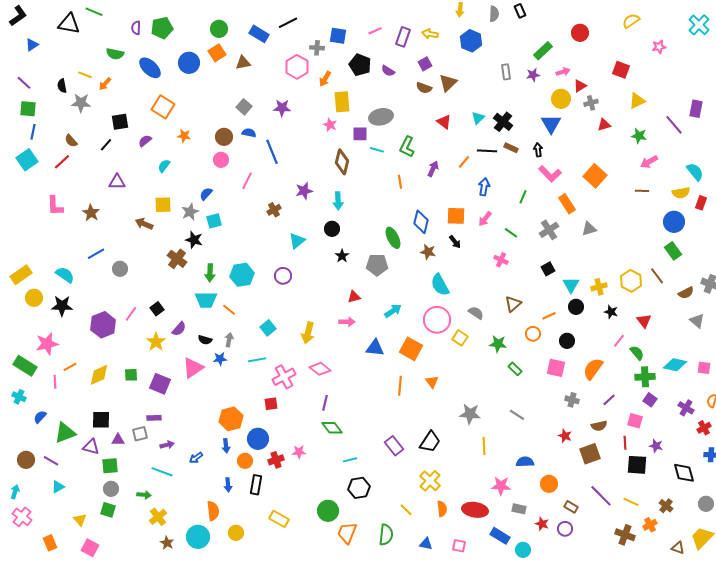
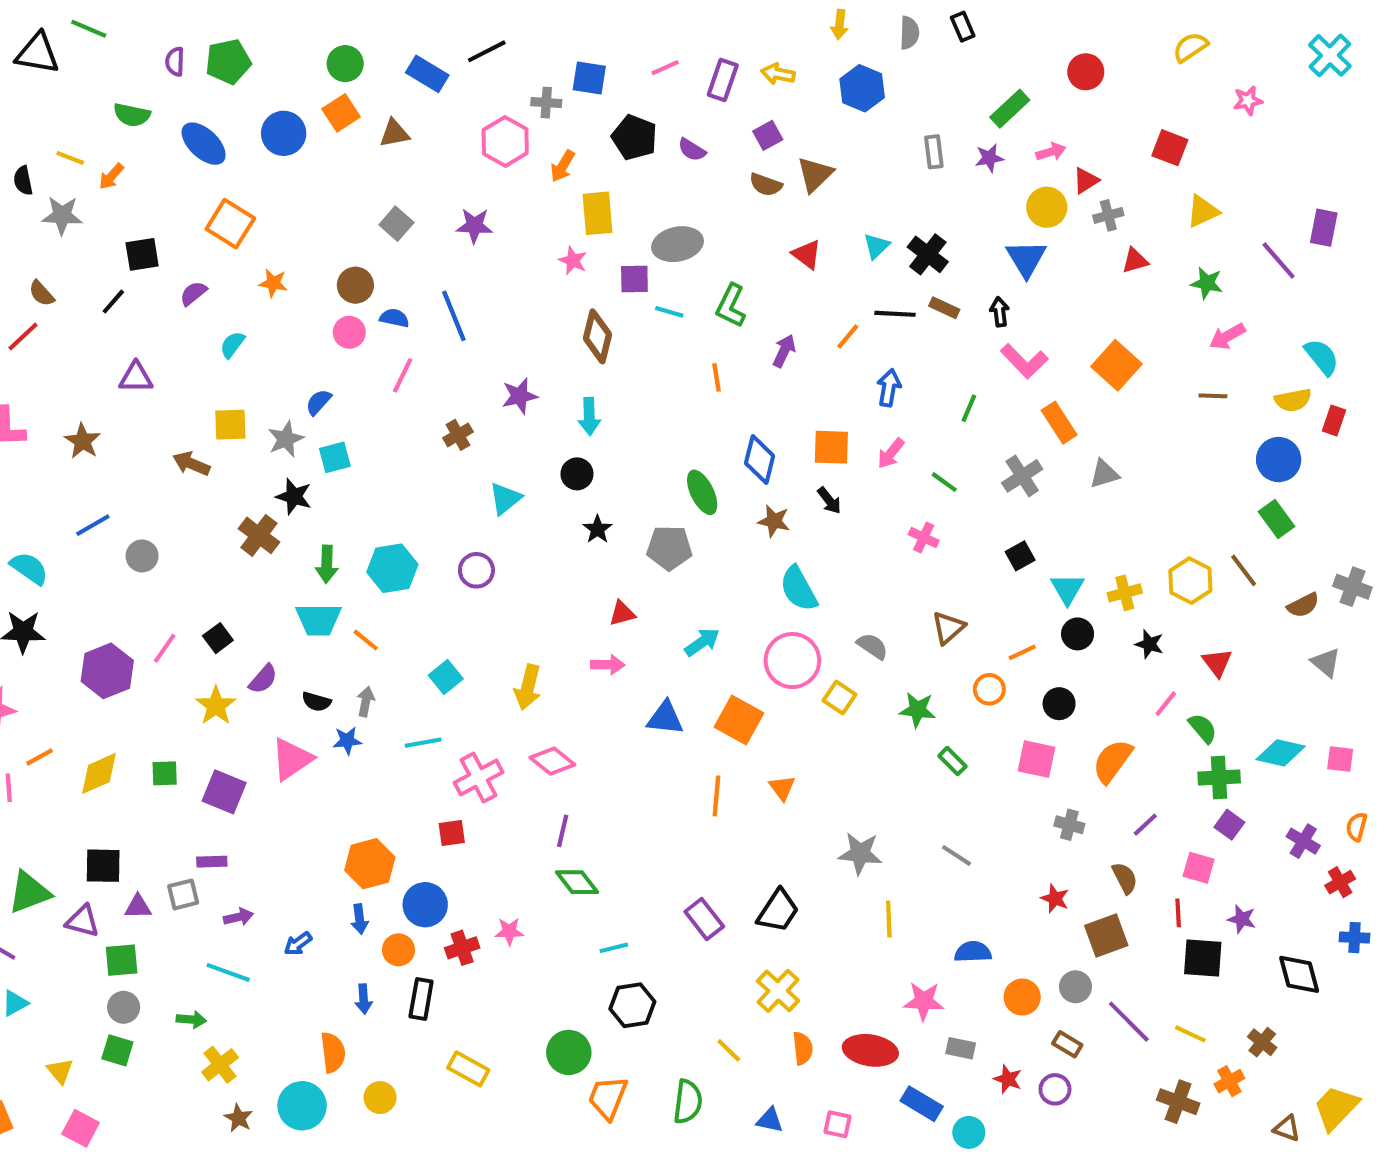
blue semicircle: (249, 133) -> (394, 318), moved
brown semicircle: (599, 426) -> (1125, 878), turned -105
gray circle: (706, 504) -> (1075, 987), moved

